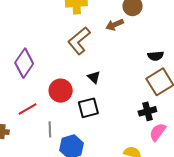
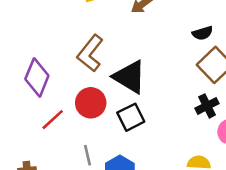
brown L-shape: (79, 41) -> (90, 53), moved
black triangle: (94, 77) -> (130, 77), size x2.0
red line: (28, 109) -> (53, 120), moved

